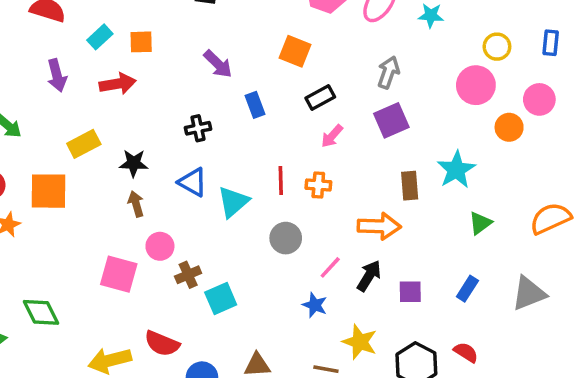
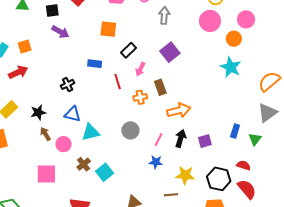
purple arrow: (218, 64) -> (60, 32), moved
gray arrow: (388, 72) -> (164, 15), moved
blue rectangle: (255, 105) -> (95, 64), turned -48
cyan star: (456, 170) -> (231, 67), moved
red line: (281, 181) -> (118, 81), moved
brown rectangle: (410, 186) -> (160, 87), moved
cyan triangle: (233, 202) -> (90, 132), moved, turned 42
green triangle: (480, 223) -> (255, 139), moved
pink circle: (160, 246) -> (63, 144), moved
gray triangle: (529, 293) -> (267, 113), moved

